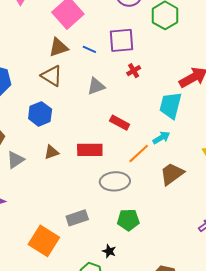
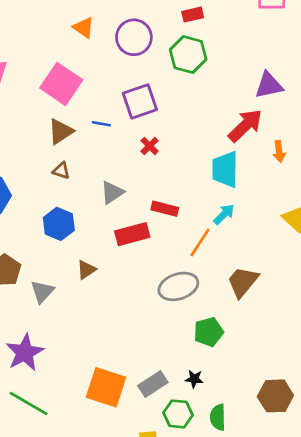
red cross: (134, 71) -> (150, 146), moved
brown triangle: (52, 76) -> (61, 171), size x0.6
gray triangle: (96, 86) -> (112, 192), moved
red rectangle: (90, 150) -> (132, 234), moved
brown trapezoid: (172, 174) -> (243, 282), moved
gray rectangle: (77, 218) -> (153, 384), moved

